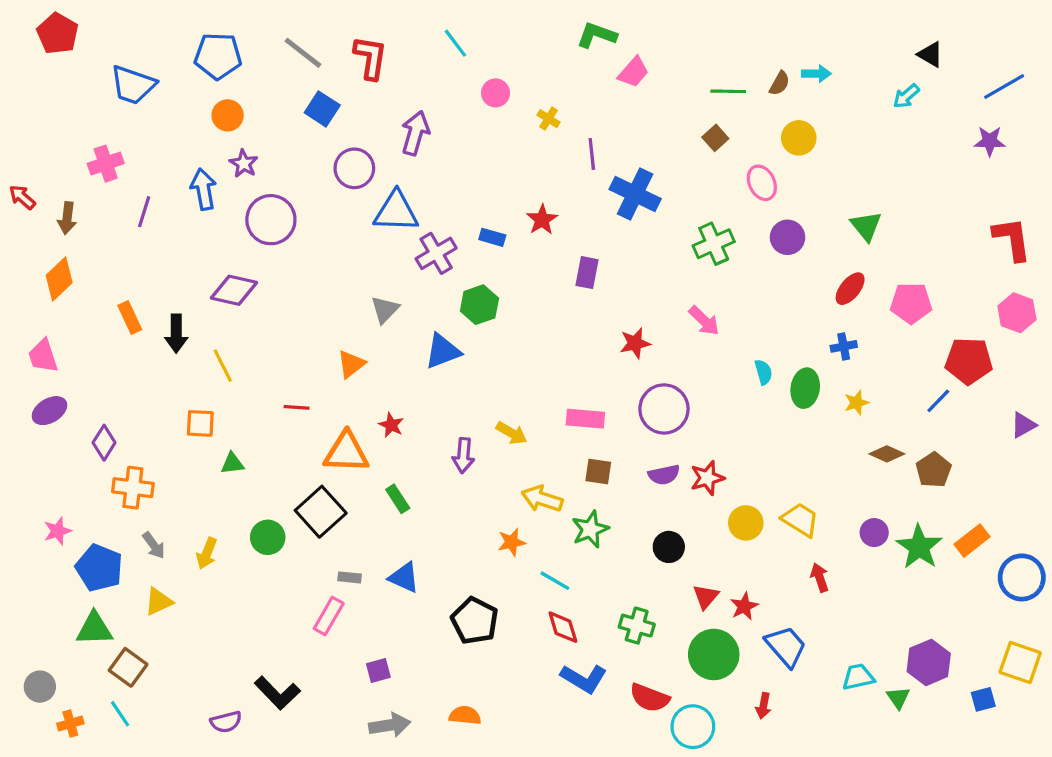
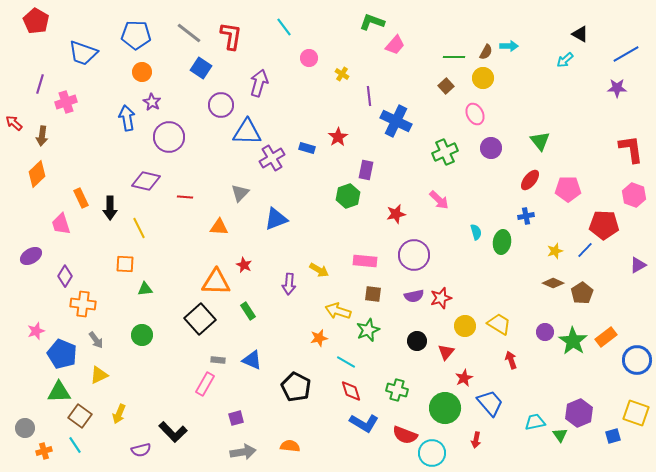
yellow circle: (799, 138) -> (483, 78), moved
purple line: (144, 212) -> (40, 84), moved
green hexagon: (479, 305) -> (348, 196), moved
pink trapezoid: (43, 356) -> (61, 224), moved
orange triangle: (351, 364) -> (219, 227), turned 42
yellow star: (857, 403) -> (555, 251), moved
red line: (297, 407) -> (185, 197), moved
green circle: (268, 537) -> (142, 335), moved
yellow arrow: (207, 553) -> (119, 414), moved
red triangle: (706, 597) -> (446, 352), moved

